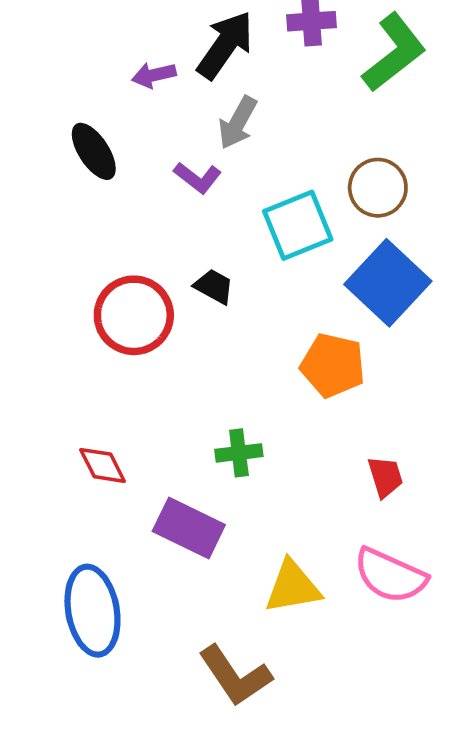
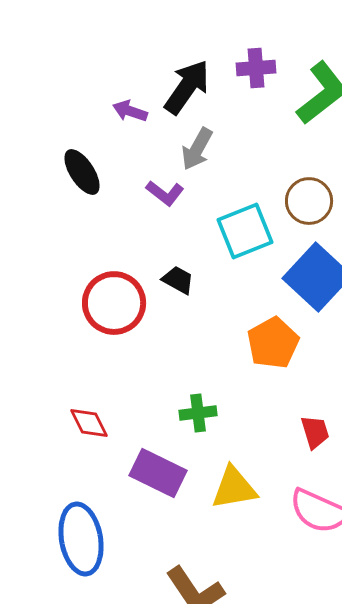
purple arrow: (154, 75) -> (130, 111), turned 32
orange pentagon: (333, 365) -> (273, 343), turned 30
yellow triangle: (293, 587) -> (234, 488), moved

